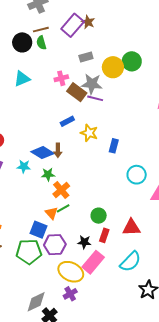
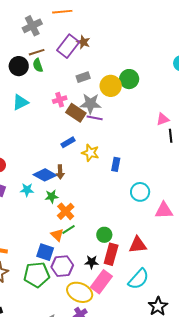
red rectangle: (104, 235) -> (111, 254), size x1.5

